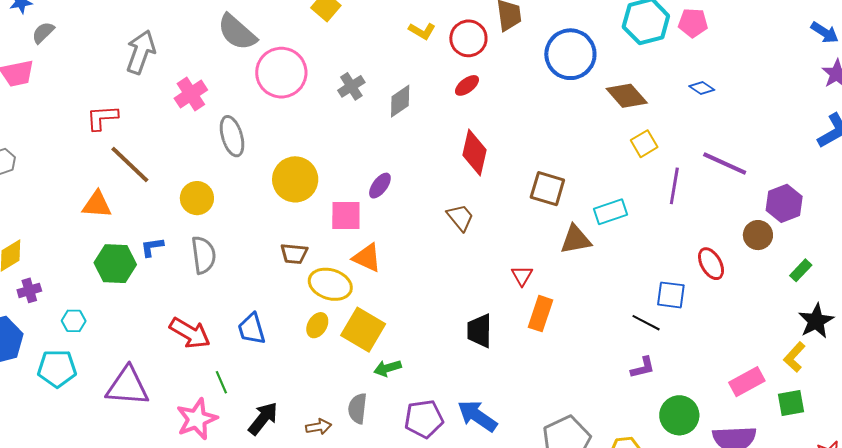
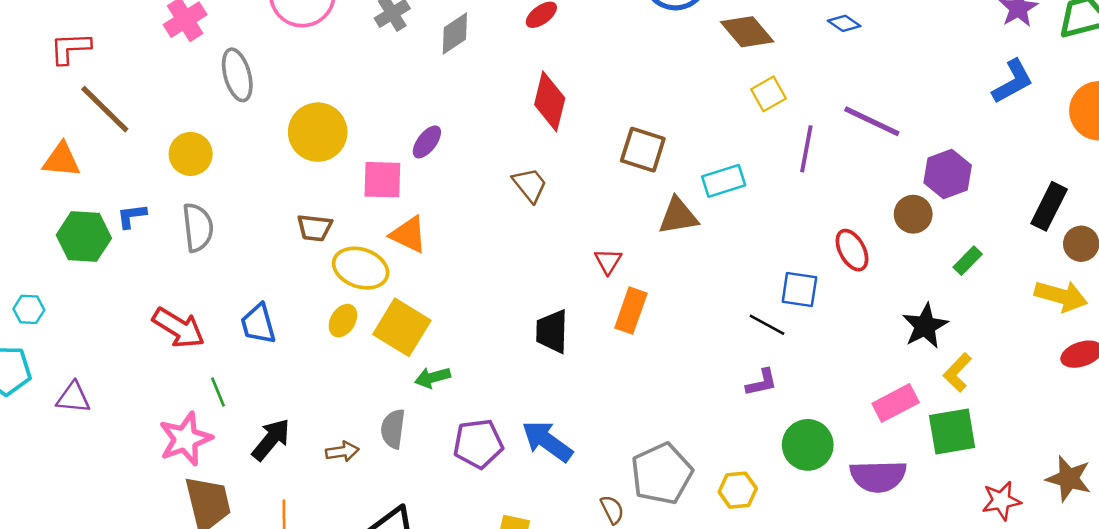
black star: (816, 321) -> (925, 326), moved
purple triangle: (128, 386) -> (73, 398), moved, size x0.6
green square: (791, 403) -> (952, 431), size x1.4

